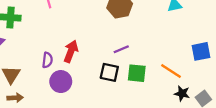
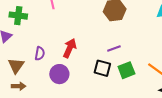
purple semicircle: (47, 60) -> (40, 53), moved
green square: (137, 73) -> (126, 70), turned -30

